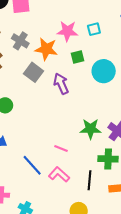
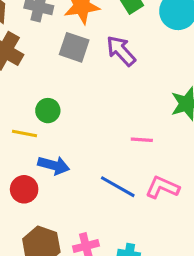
pink line: (61, 149) -> (142, 140), moved

